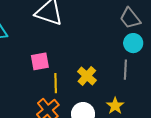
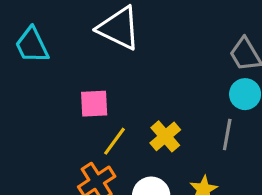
yellow line: (56, 83) -> (114, 141), turned 30

